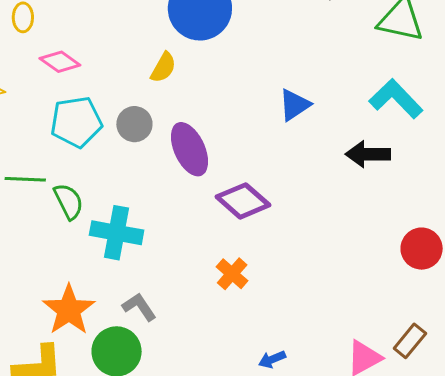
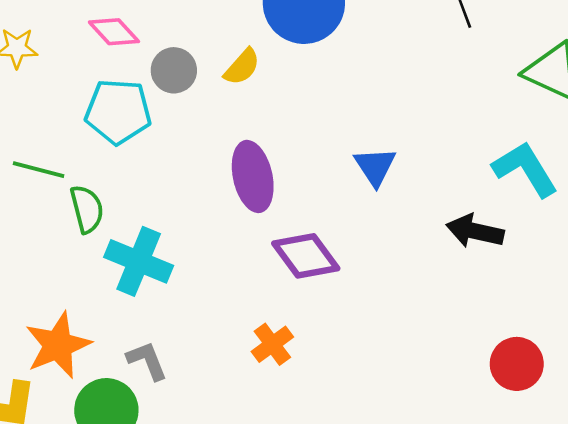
blue triangle: (295, 105) -> (375, 166), moved, turned -42
gray circle: (134, 124) -> (174, 70), moved

